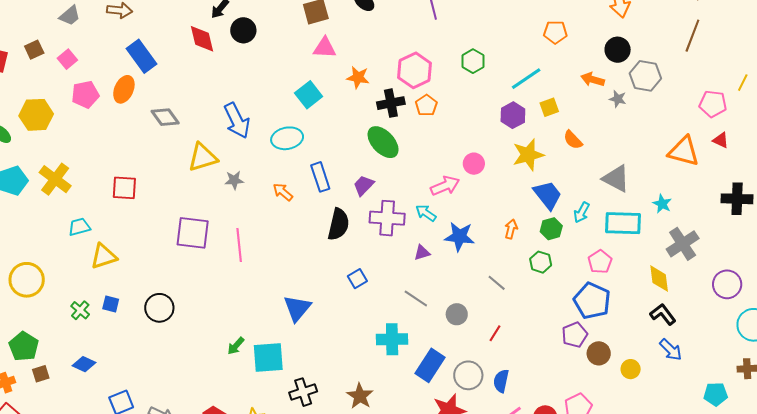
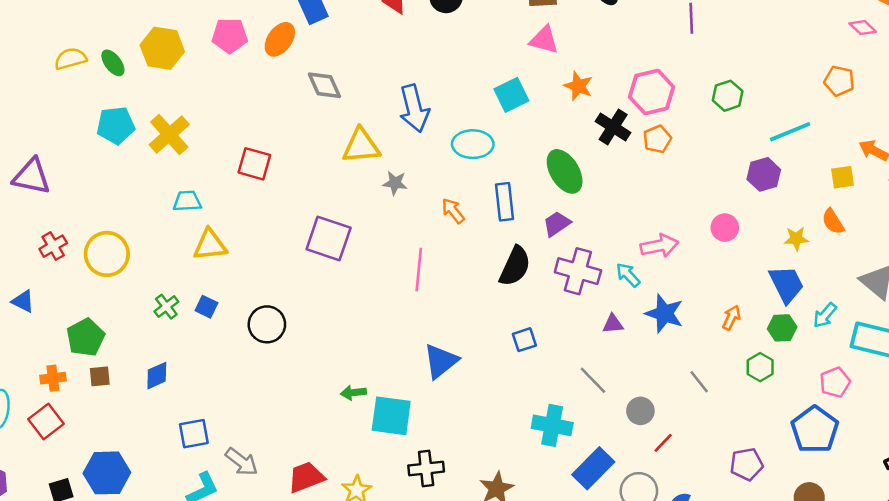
black cross: (391, 103) -> (613, 127), turned 32
yellow square: (549, 107) -> (843, 177), moved
green ellipse: (383, 142) -> (565, 171), moved
yellow star: (528, 155) -> (796, 239), moved, size x0.6
pink circle: (474, 164) -> (725, 228), moved
pink line: (239, 245) -> (419, 270), moved
red line: (495, 333) -> (663, 443), moved
purple pentagon: (575, 335) -> (747, 464), moved
green arrow: (236, 346) -> (353, 393), turned 30
blue diamond: (84, 364) -> (157, 376), turned -60

